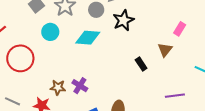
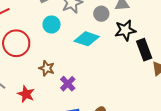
black rectangle: (141, 64) -> (144, 50), moved, size x1.5
brown star: (58, 87) -> (47, 68), moved

